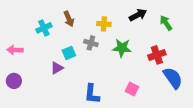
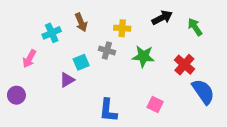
pink arrow: (15, 50) -> (29, 59), moved, turned -63
red cross: (157, 55) -> (184, 65), turned -30

